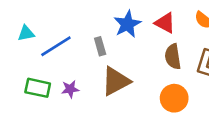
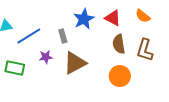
purple star: (70, 89) -> (46, 57), moved

